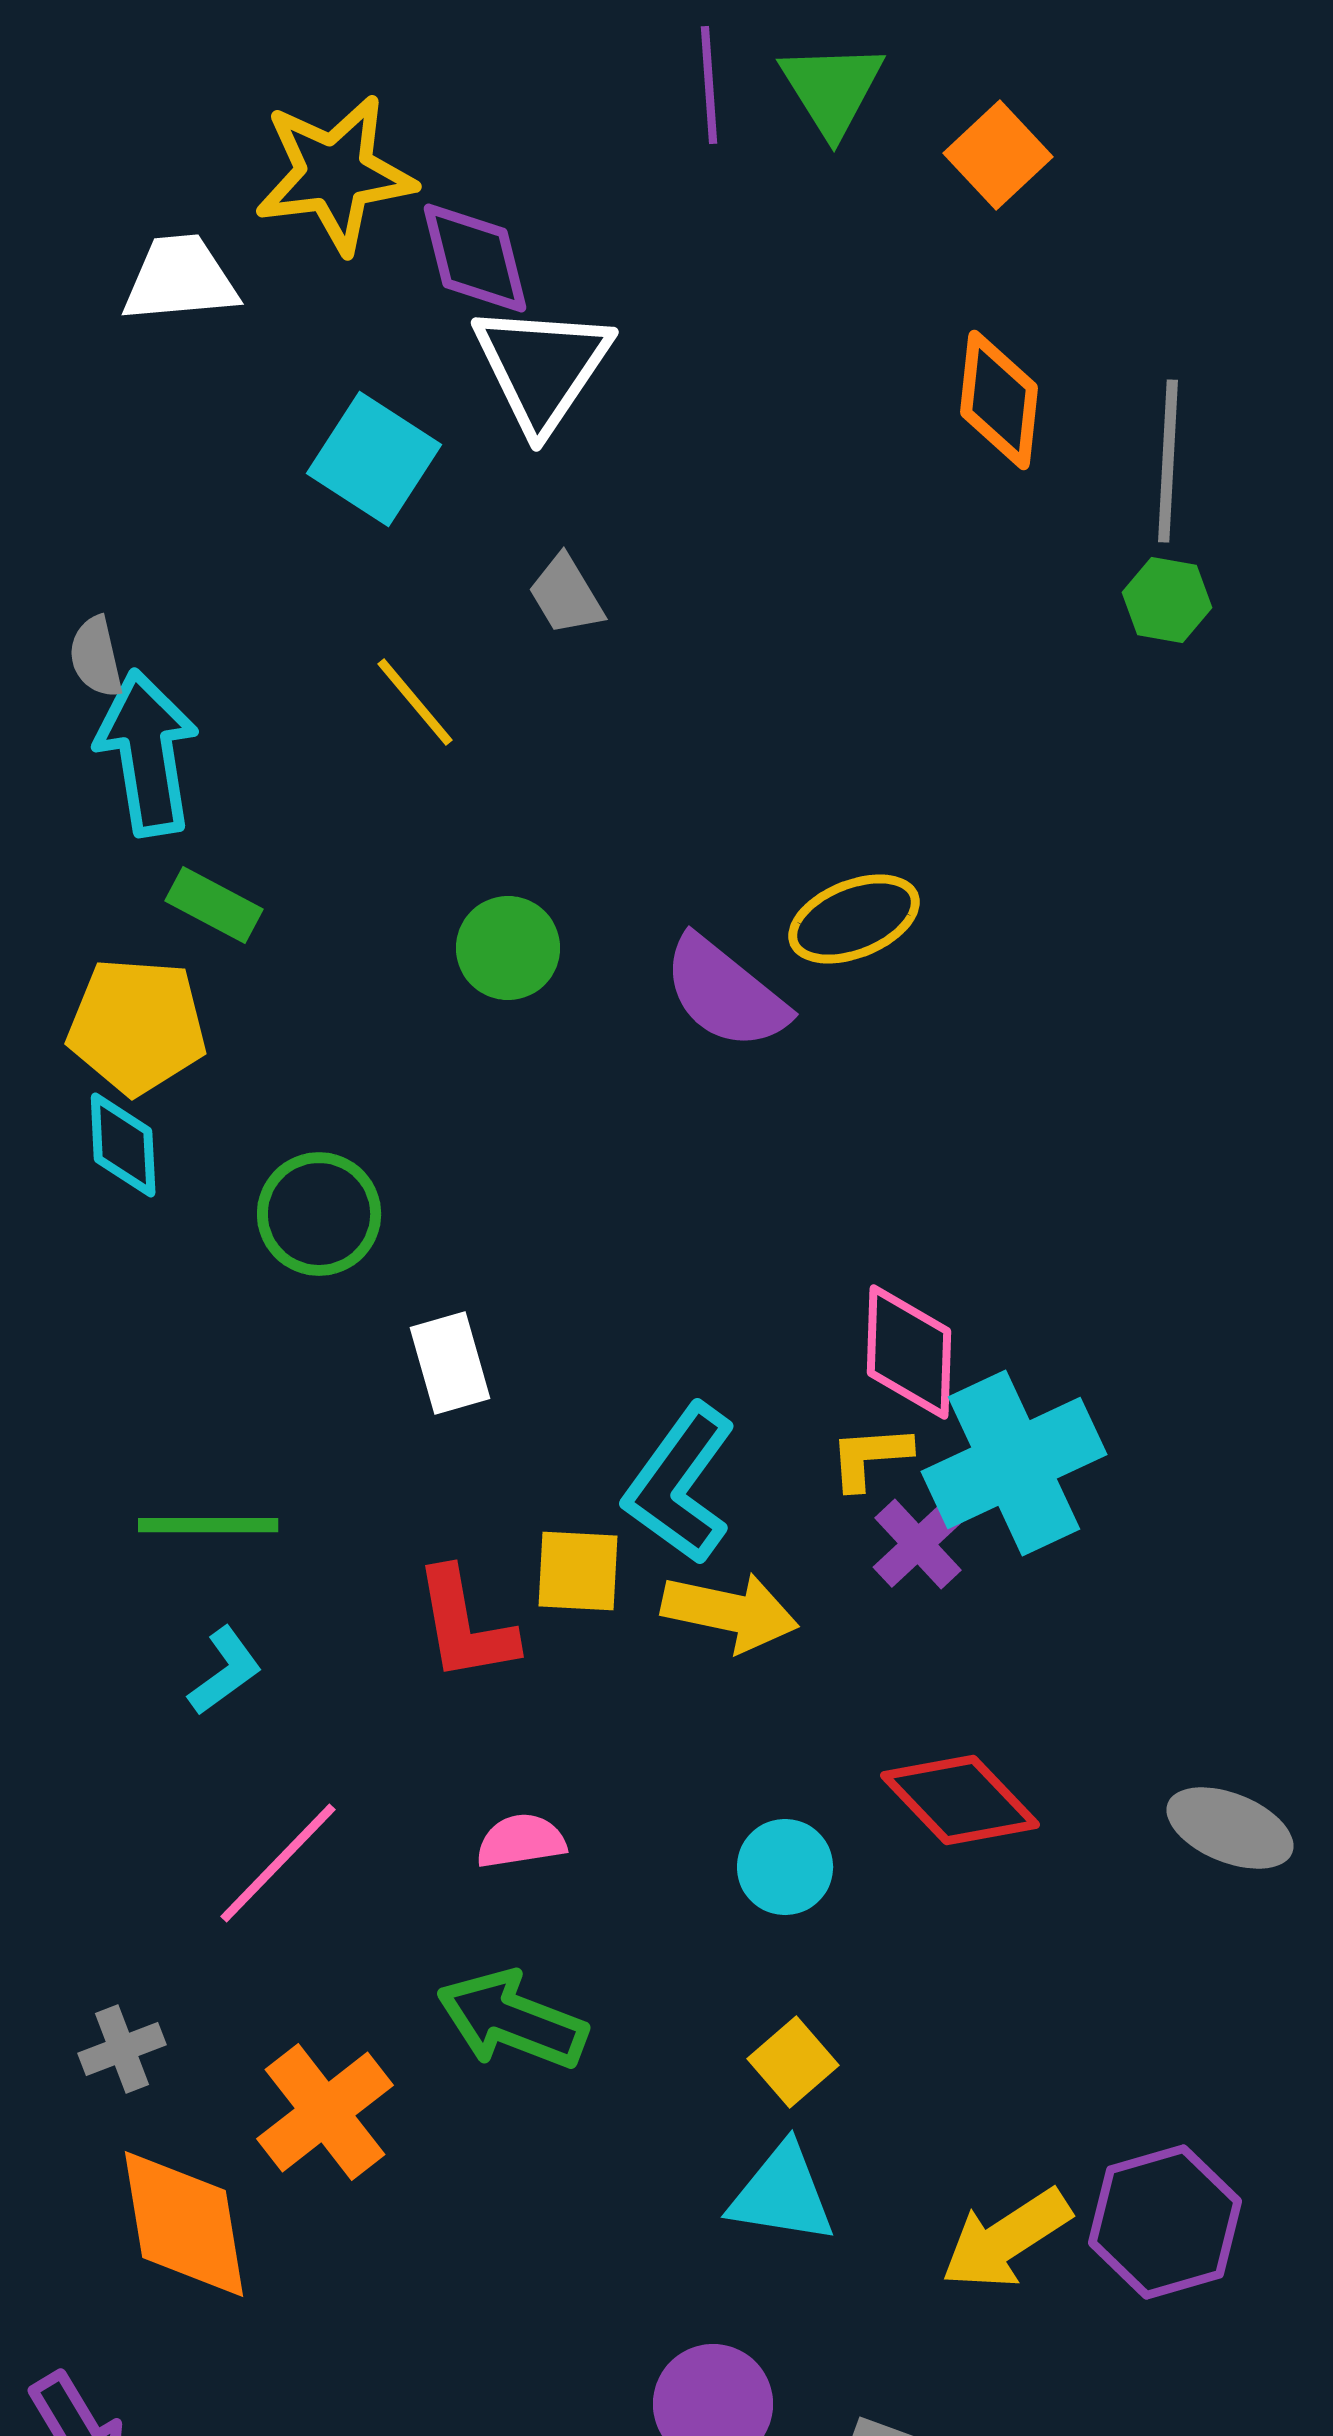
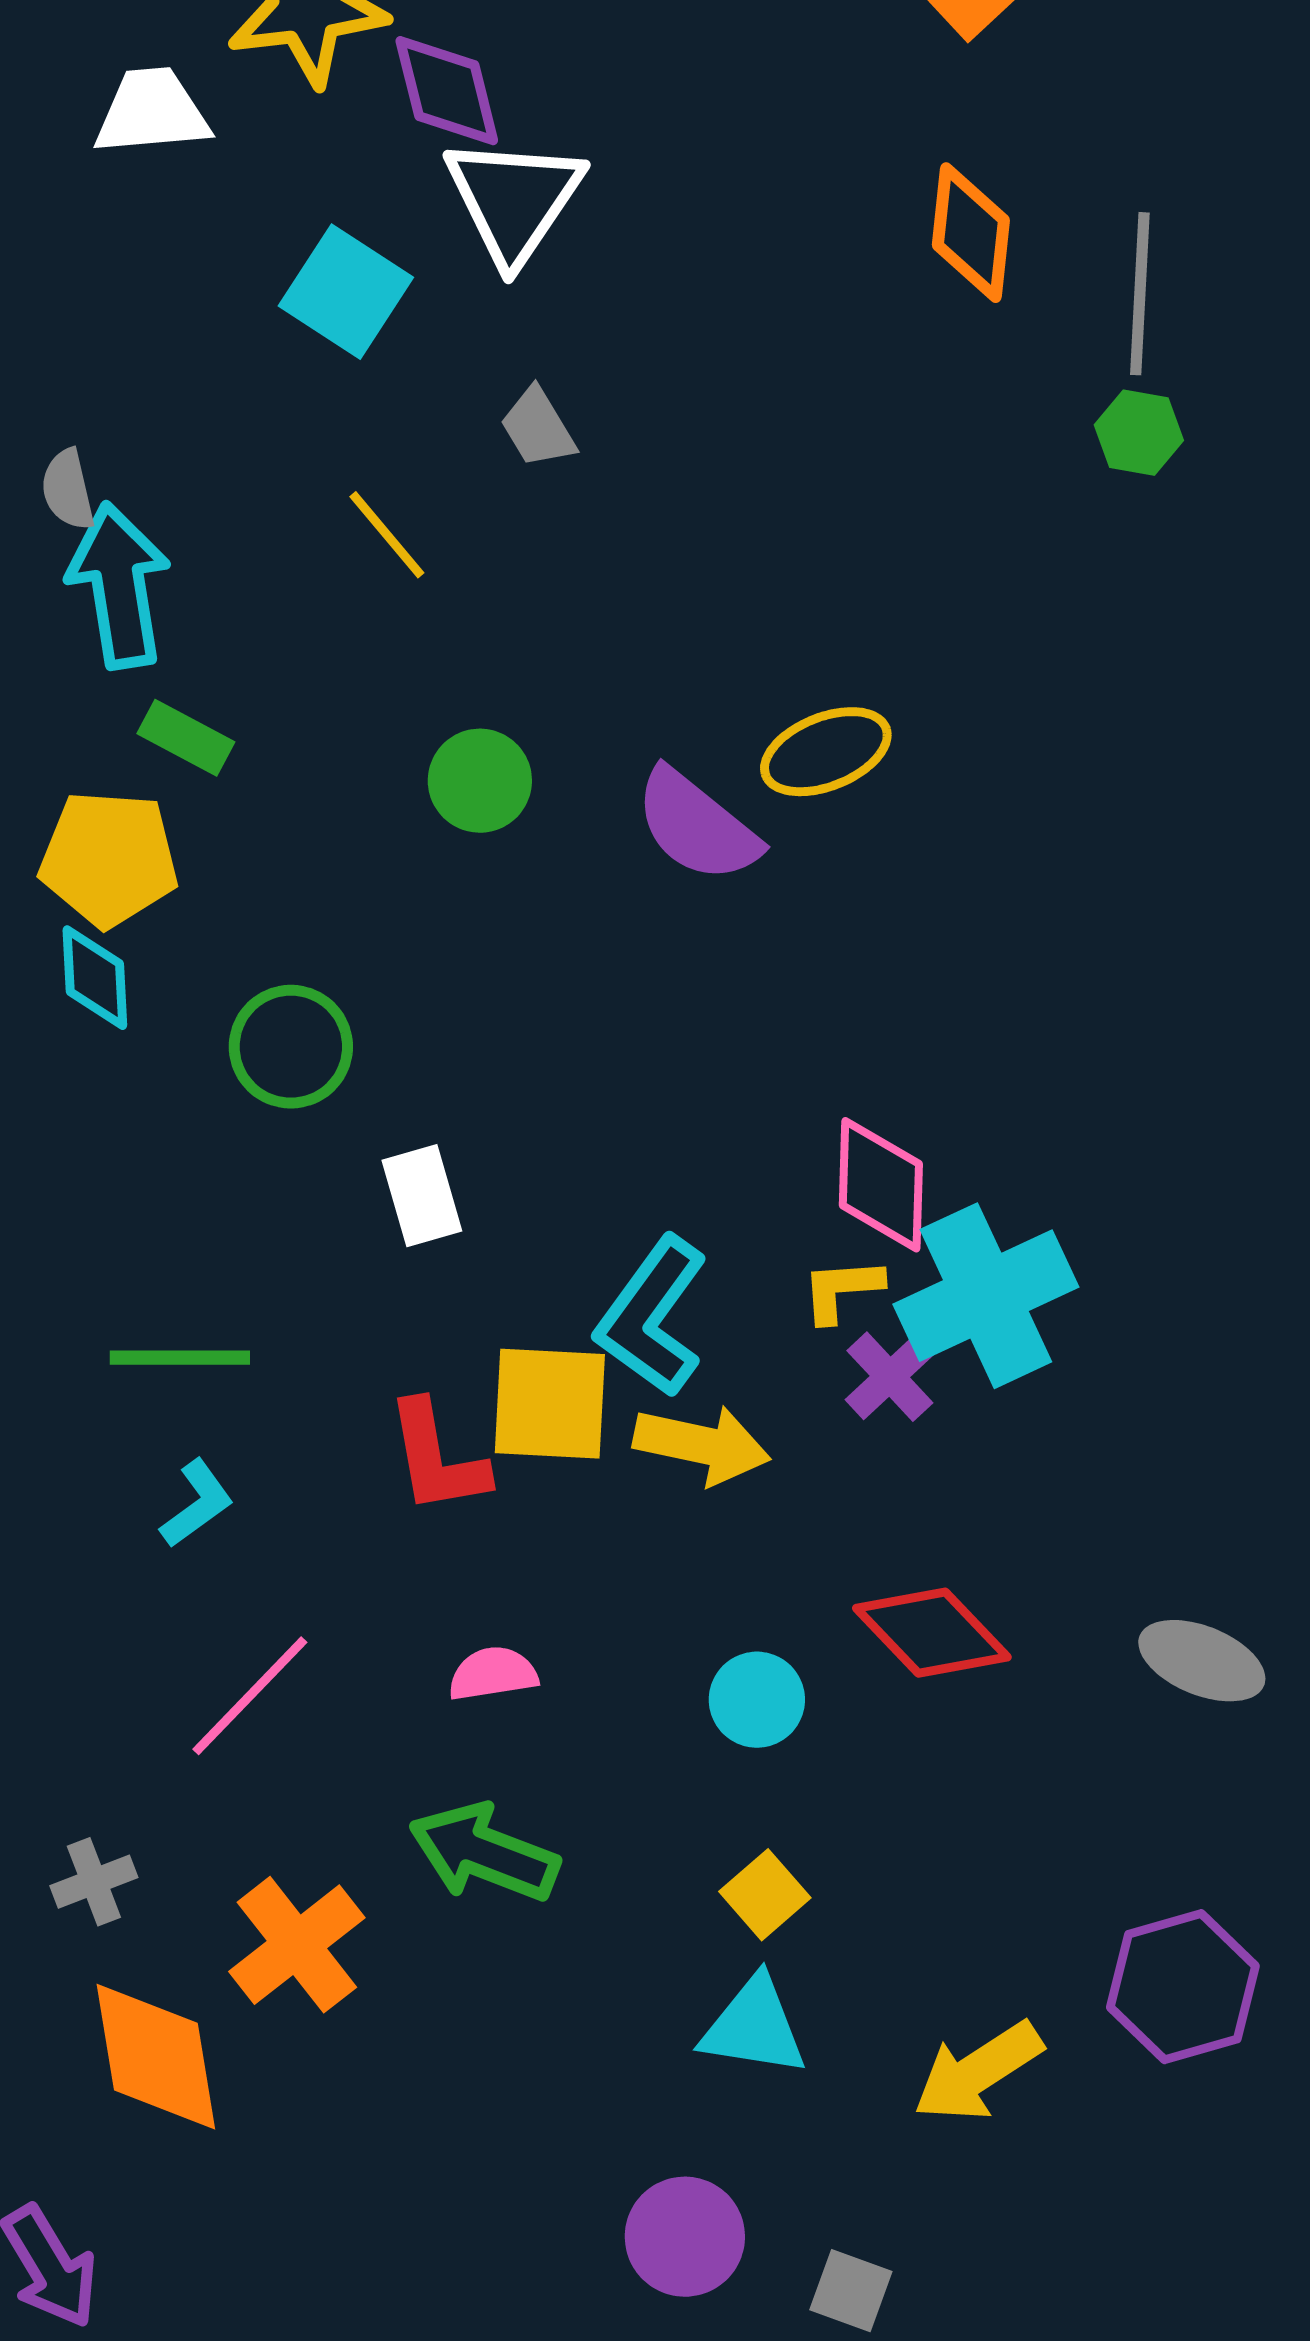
yellow square: (578, 1571) -> (550, 1404), size x1.4
purple hexagon: (1165, 2222) -> (1183, 1987), moved

